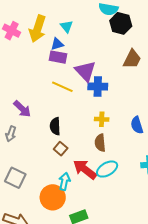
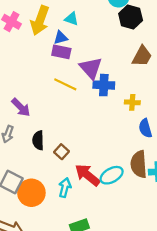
cyan triangle: (67, 26) -> (72, 19), turned -32
yellow cross: (102, 119) -> (132, 102), moved
black semicircle: (55, 126) -> (38, 140), moved
brown semicircle: (100, 143) -> (139, 164), moved, size x1.4
orange circle: (53, 197) -> (31, 193), moved

